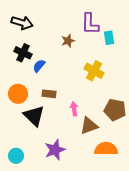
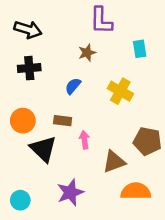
purple L-shape: (90, 24) -> (101, 21), moved
black cross: (23, 53) -> (29, 68), turned -30
blue semicircle: (39, 66) -> (73, 86), moved
pink arrow: (74, 109) -> (84, 140), moved

